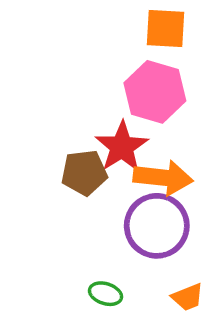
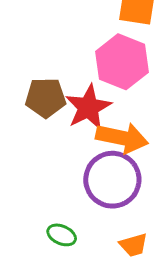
brown pentagon: (84, 173) -> (46, 98), moved

